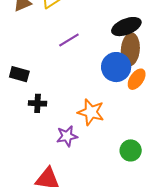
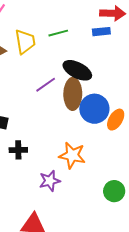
black ellipse: (126, 27) -> (77, 70), moved, turned 52
brown ellipse: (130, 49) -> (73, 94), moved

